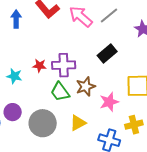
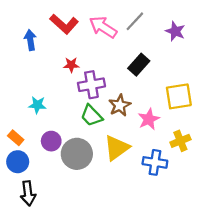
red star: (39, 66) -> (71, 65), moved
purple circle: (13, 112) -> (51, 141), moved
yellow triangle: (78, 123) -> (117, 148), size x1.4

